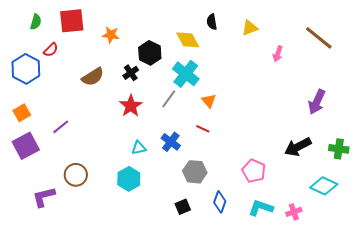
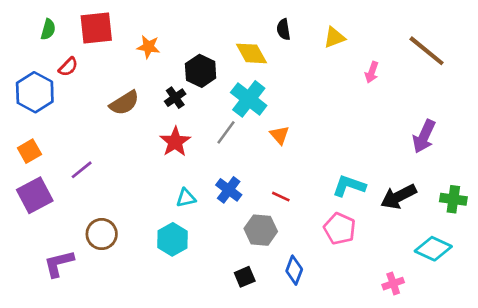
red line: (203, 129) -> (281, 197), moved
cyan L-shape: (261, 208) -> (349, 186), moved

